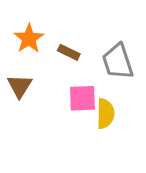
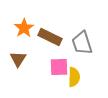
brown rectangle: (69, 52) -> (50, 37), size x1.6

